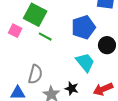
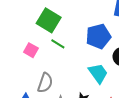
pink square: (15, 31) -> (31, 50), moved

